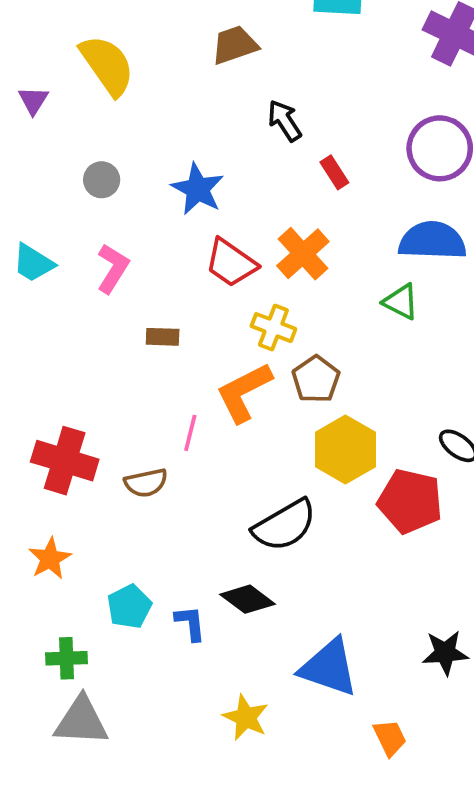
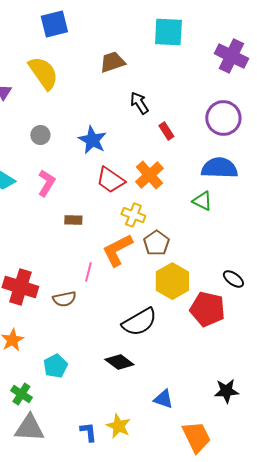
blue L-shape: (190, 623) -> (88, 432), moved
green cross: (67, 658) -> (21, 394), turned 35
blue triangle: (329, 668) -> (163, 399), size x0.6
orange trapezoid: (390, 738) -> (196, 437), size x1.6

